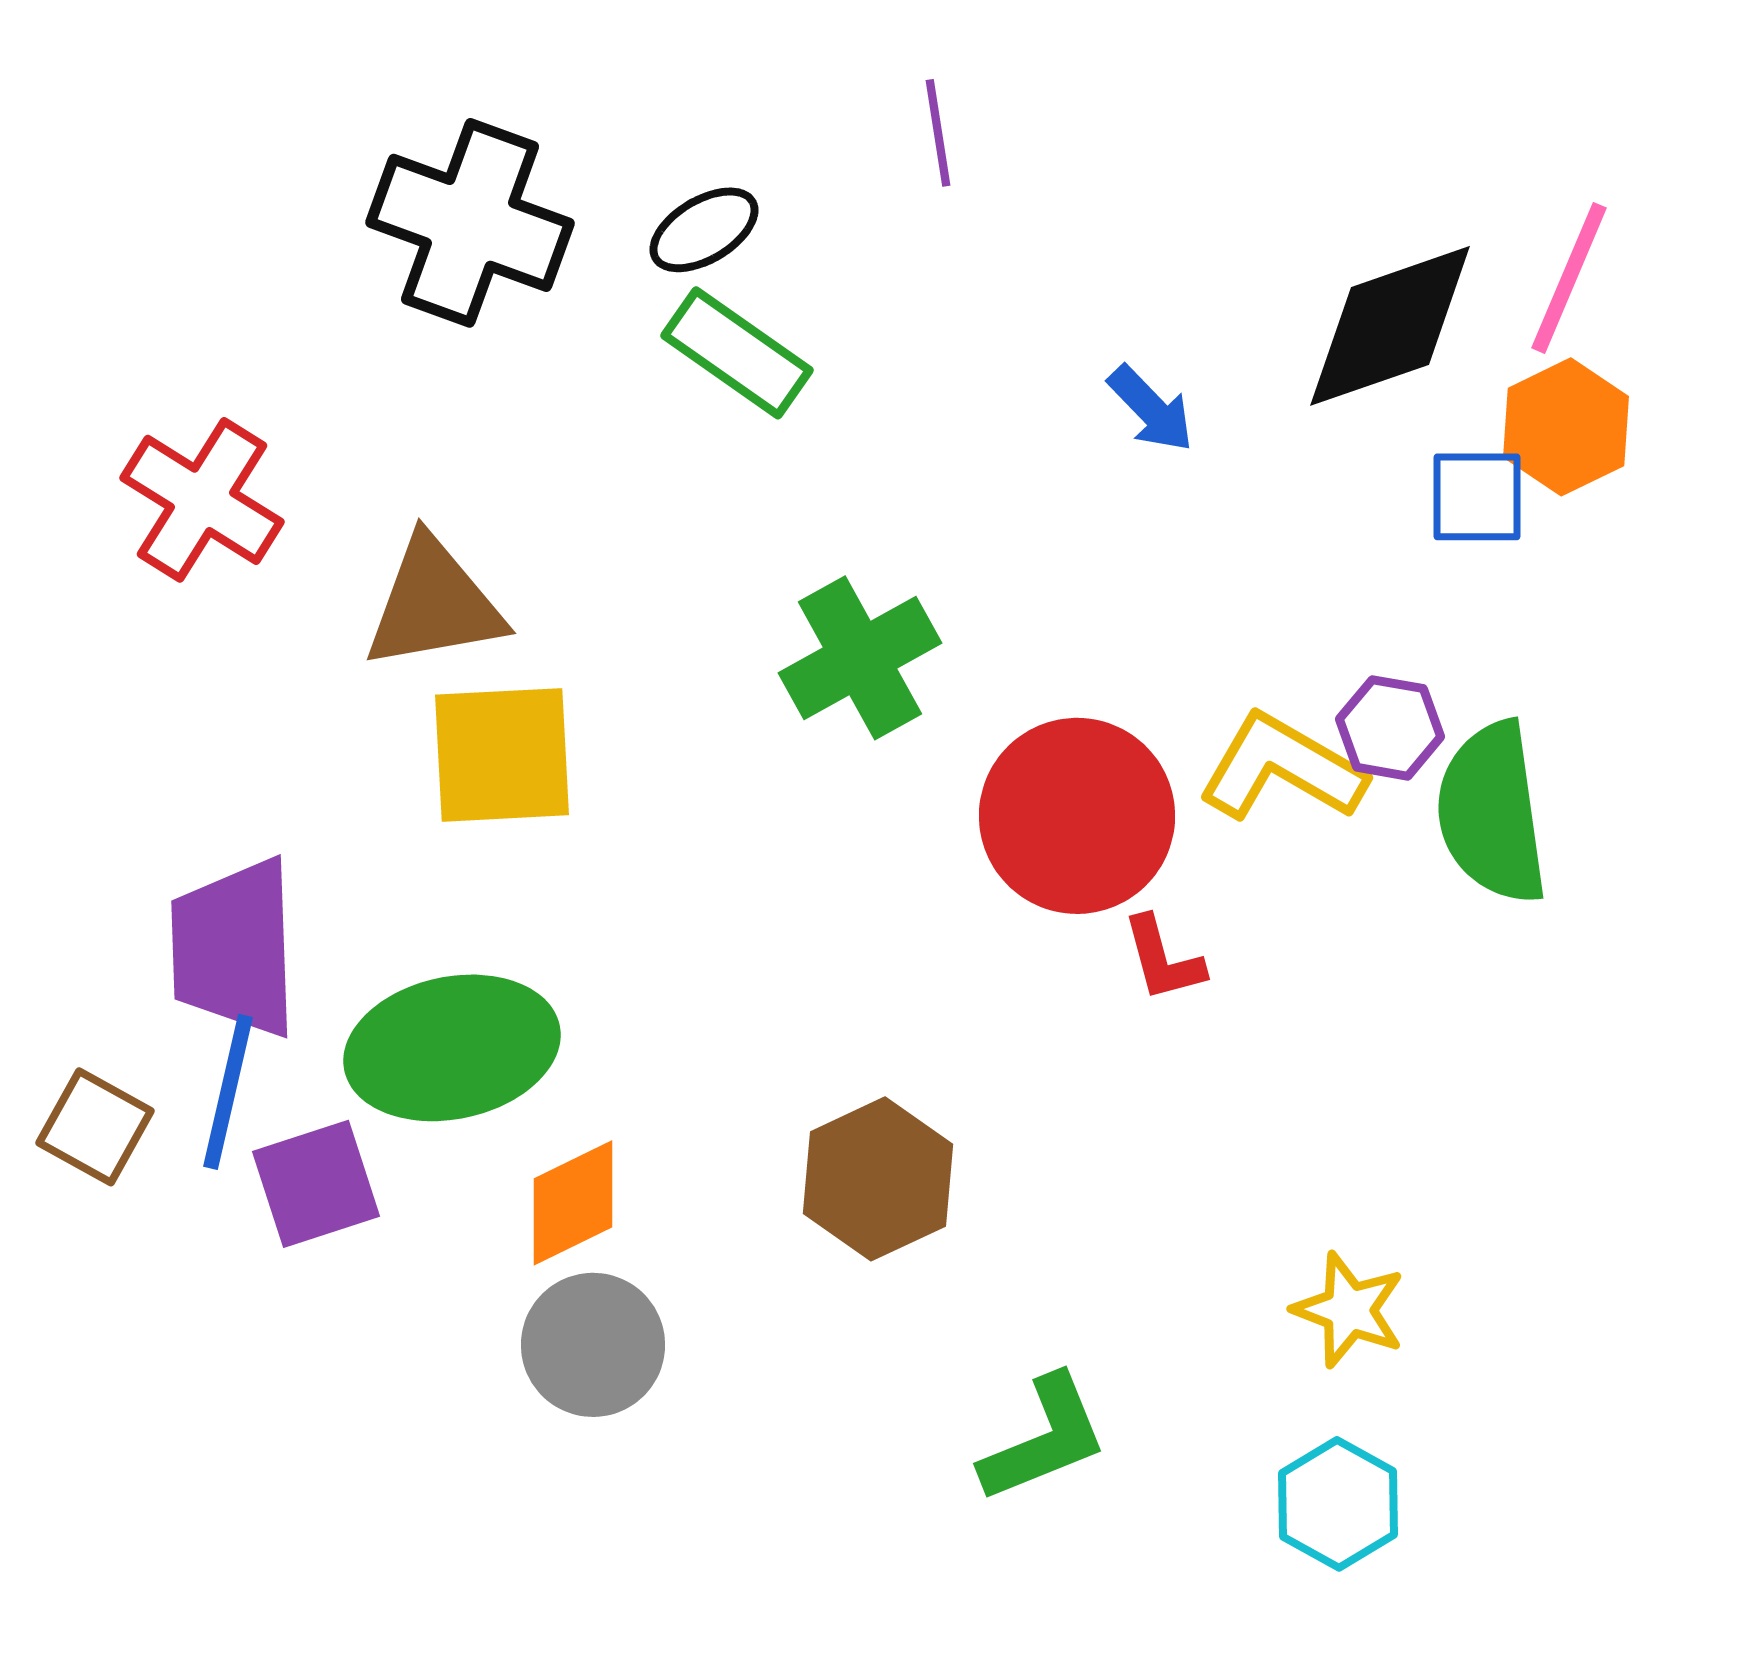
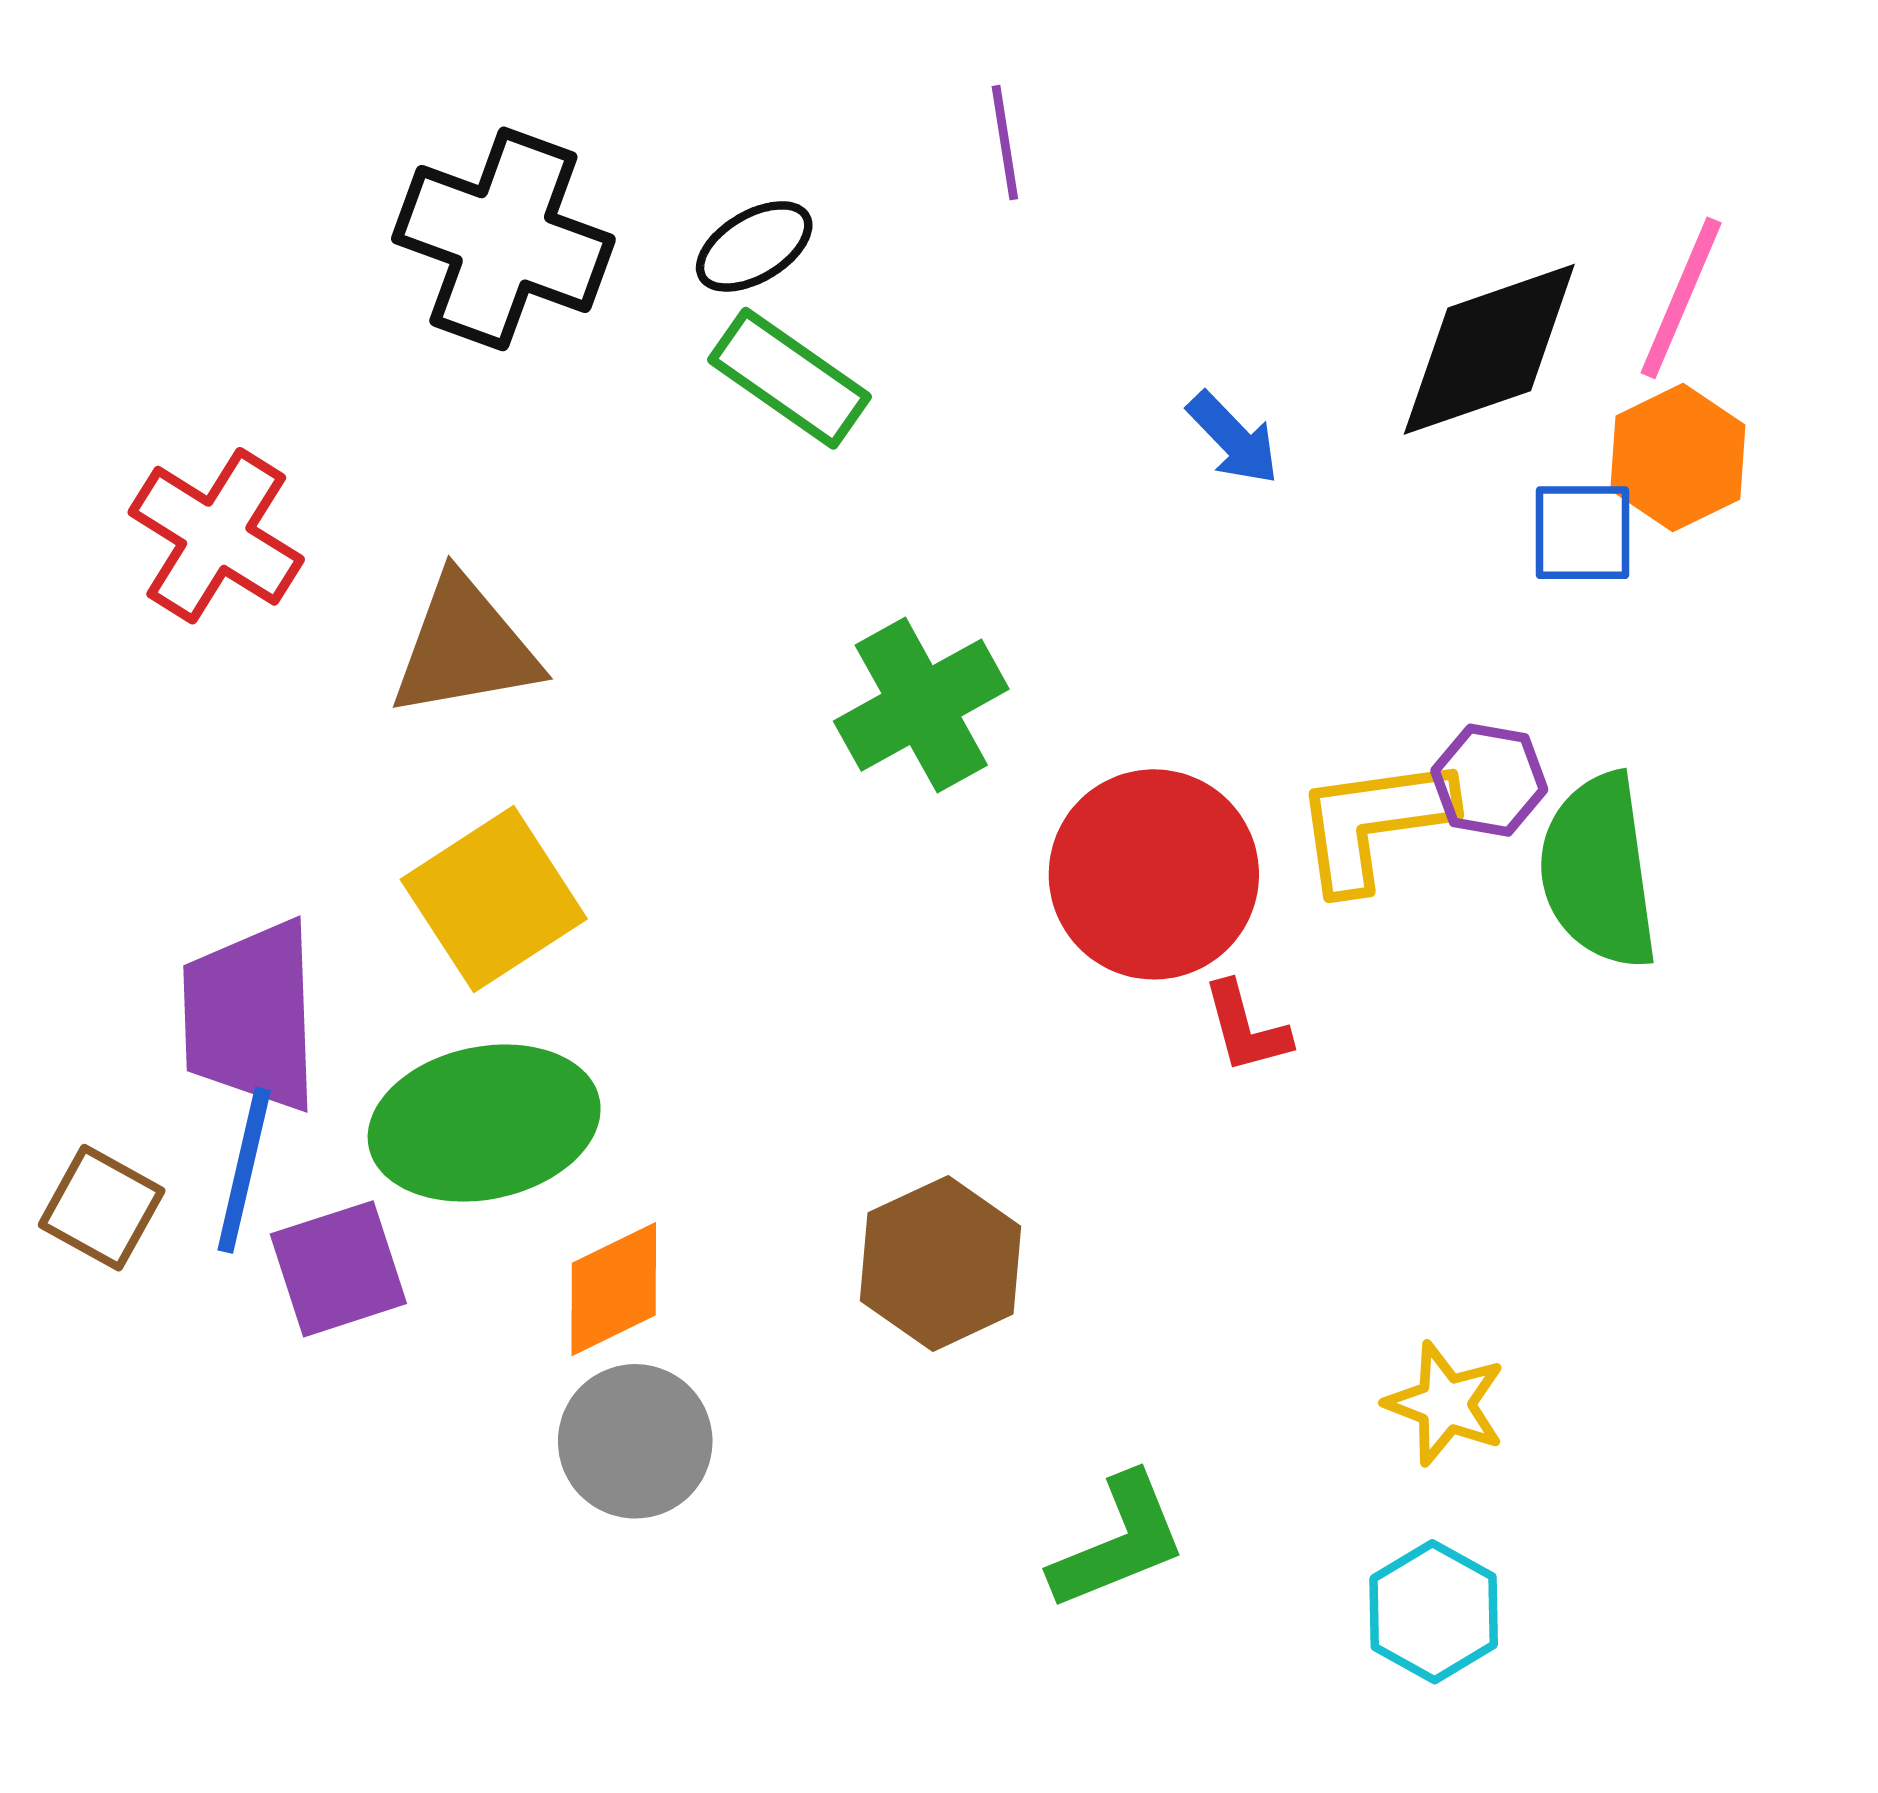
yellow square: (502, 755) -> (494, 899), moved, turned -30
yellow L-shape: (1282, 768) -> (1374, 823), turned -38

